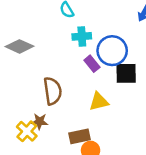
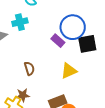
cyan cross: (82, 36) -> (20, 22), moved
brown semicircle: (53, 91) -> (29, 68), size x0.6

